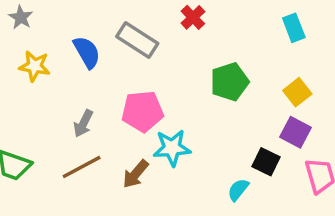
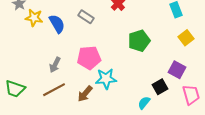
gray rectangle: (137, 40) -> (86, 17), size x0.7
yellow star: (35, 66) -> (34, 18), moved
yellow square: (297, 92) -> (186, 38), moved
black square: (266, 162) -> (160, 87), turned 35

